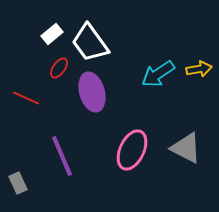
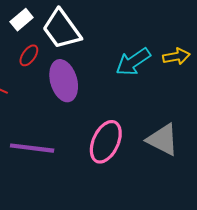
purple line: (62, 156) -> (32, 148), turned -60

